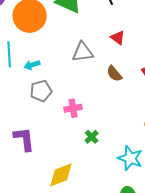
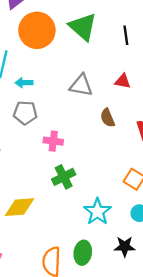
red triangle: (118, 38) -> (123, 81), turned -42
green cross: (92, 137) -> (64, 177), size x1.5

